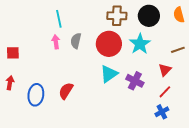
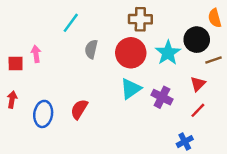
black circle: (149, 16) -> (197, 40), moved
cyan line: (59, 19) -> (71, 23), turned 48
pink arrow: (56, 42) -> (36, 54), moved
blue cross: (162, 112) -> (185, 142), moved

